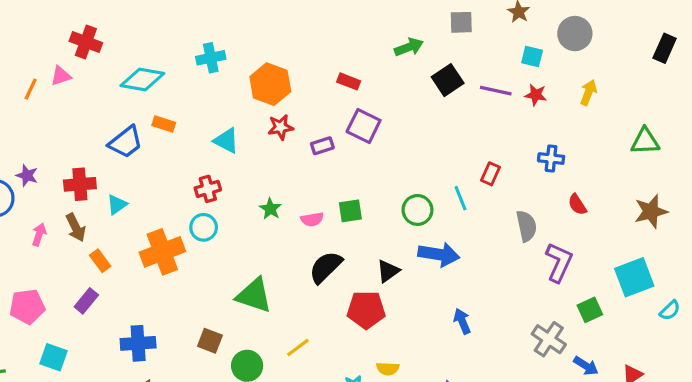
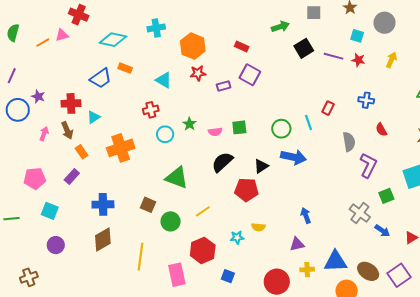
orange line: (31, 89) -> (43, 43), turned 32
cyan circle: (204, 227) -> (165, 134), moved
blue arrow: (462, 321) -> (306, 215), moved

